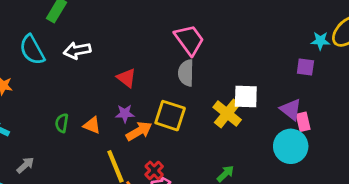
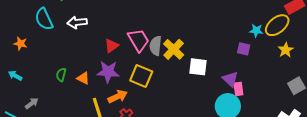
pink trapezoid: (189, 40) -> (138, 40), moved
red triangle: (126, 78) -> (112, 46), turned 42
purple star: (125, 114) -> (108, 72), size x1.6
yellow cross: (227, 114) -> (174, 49), moved
orange arrow: (139, 131) -> (118, 97), moved

